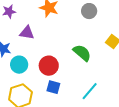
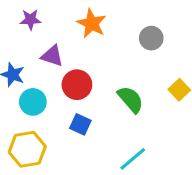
red circle: (49, 66) -> (77, 85), moved
blue square: (53, 87) -> (80, 124), moved

